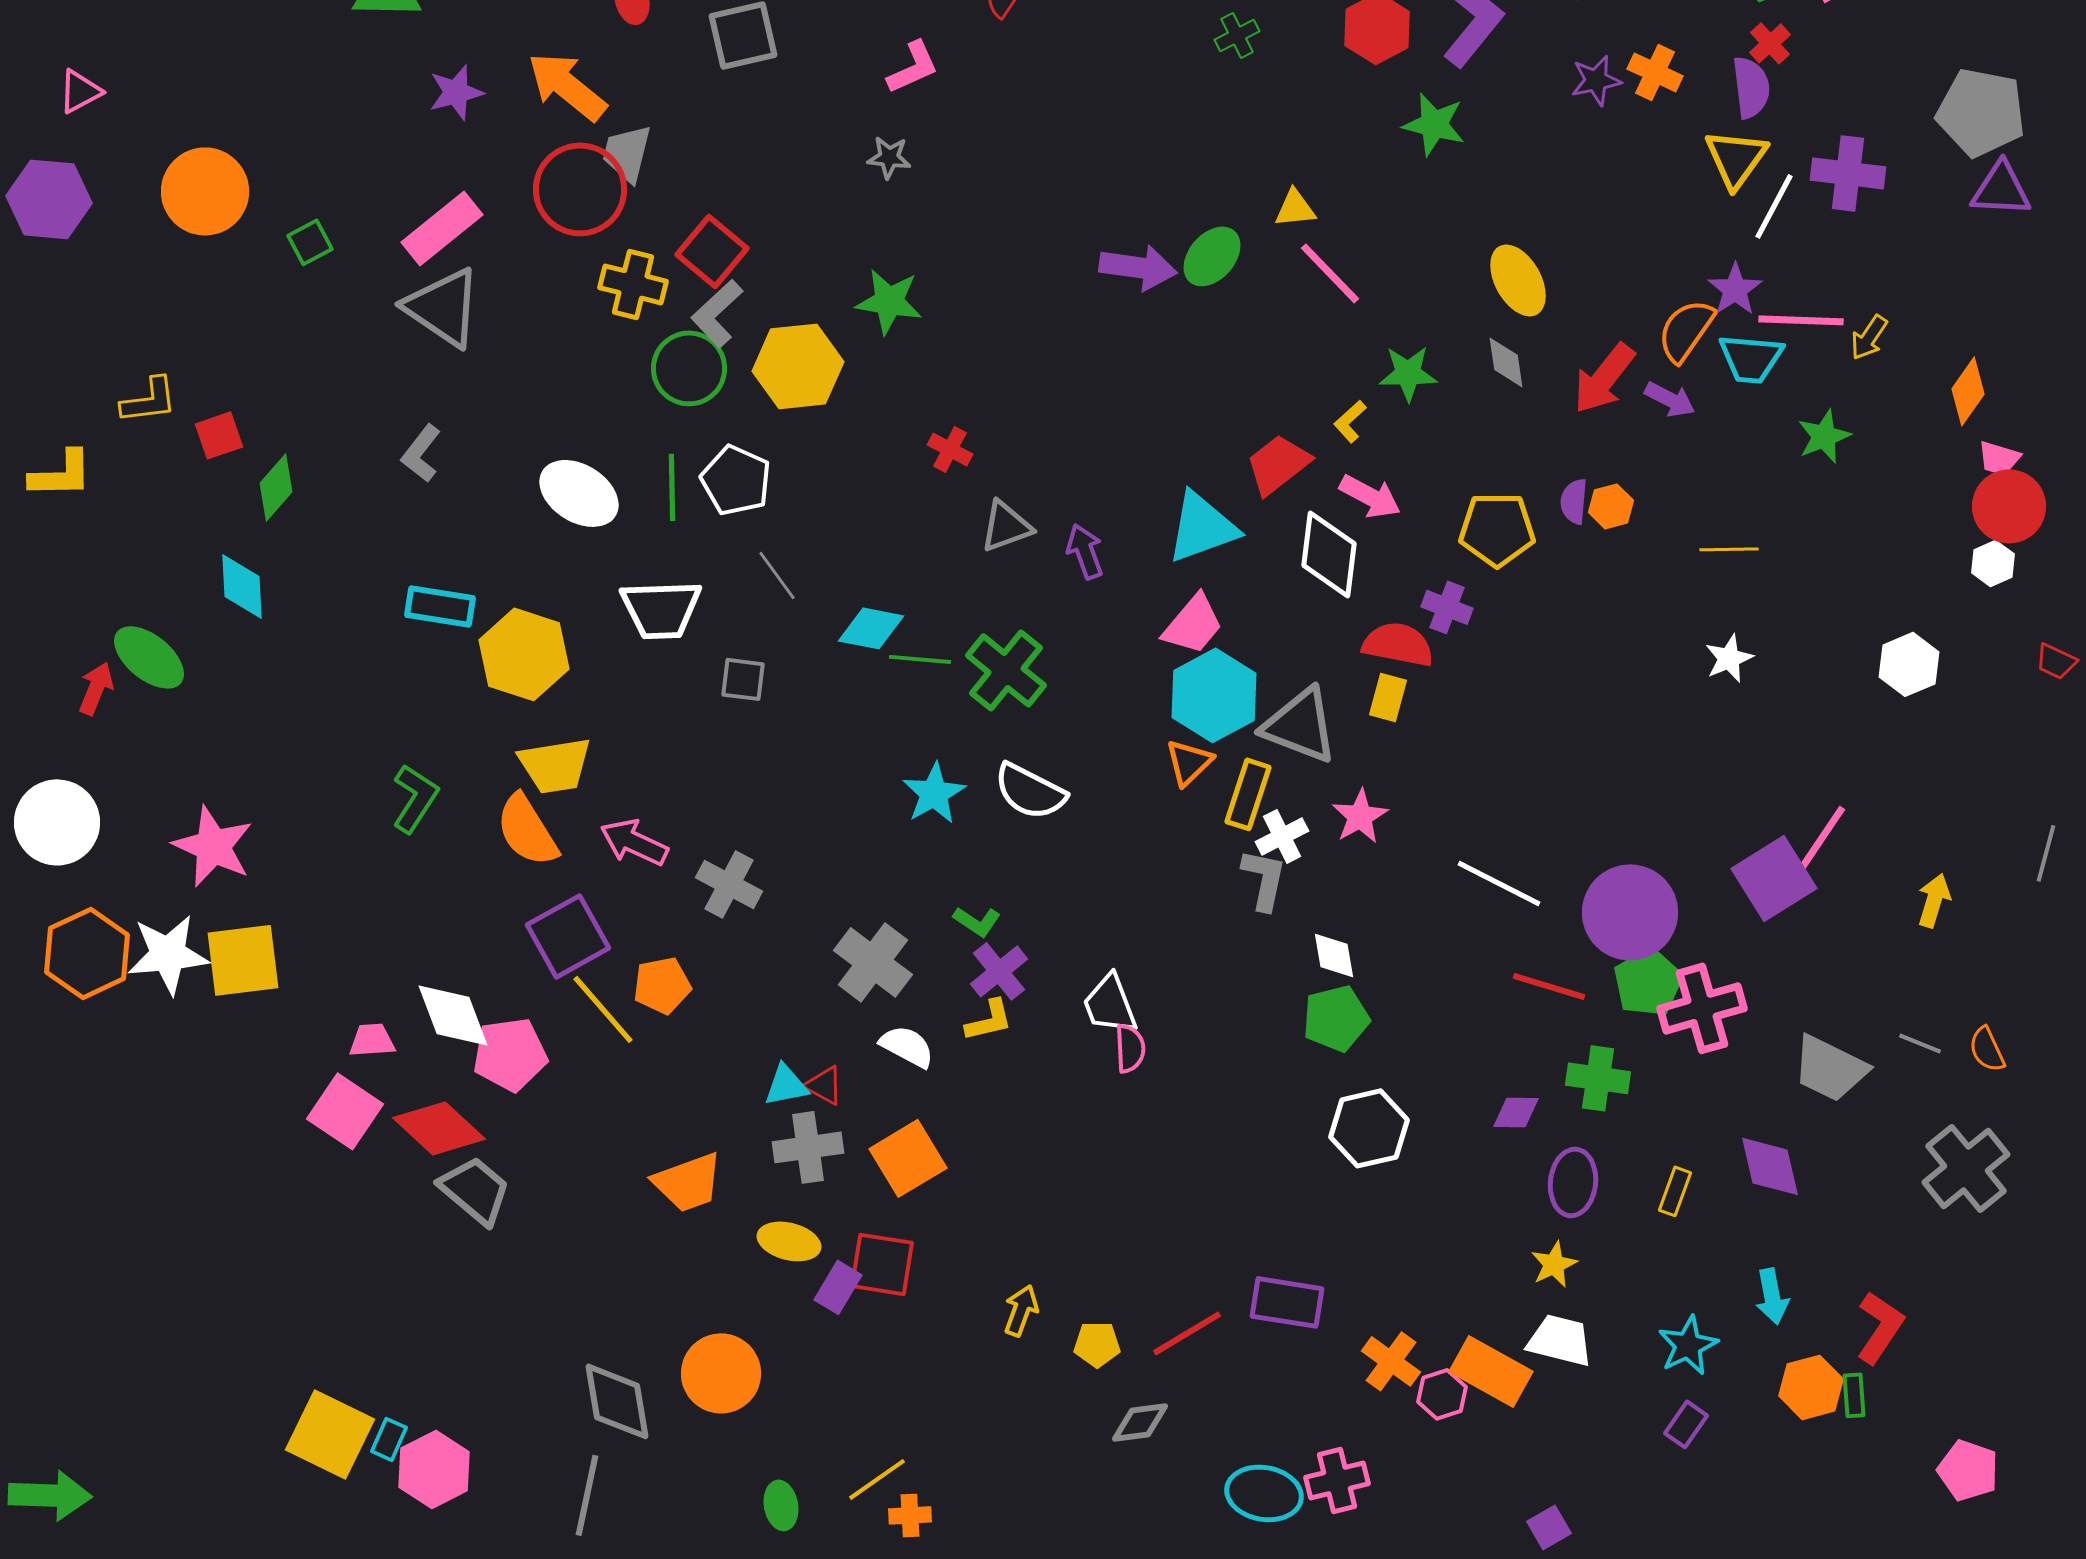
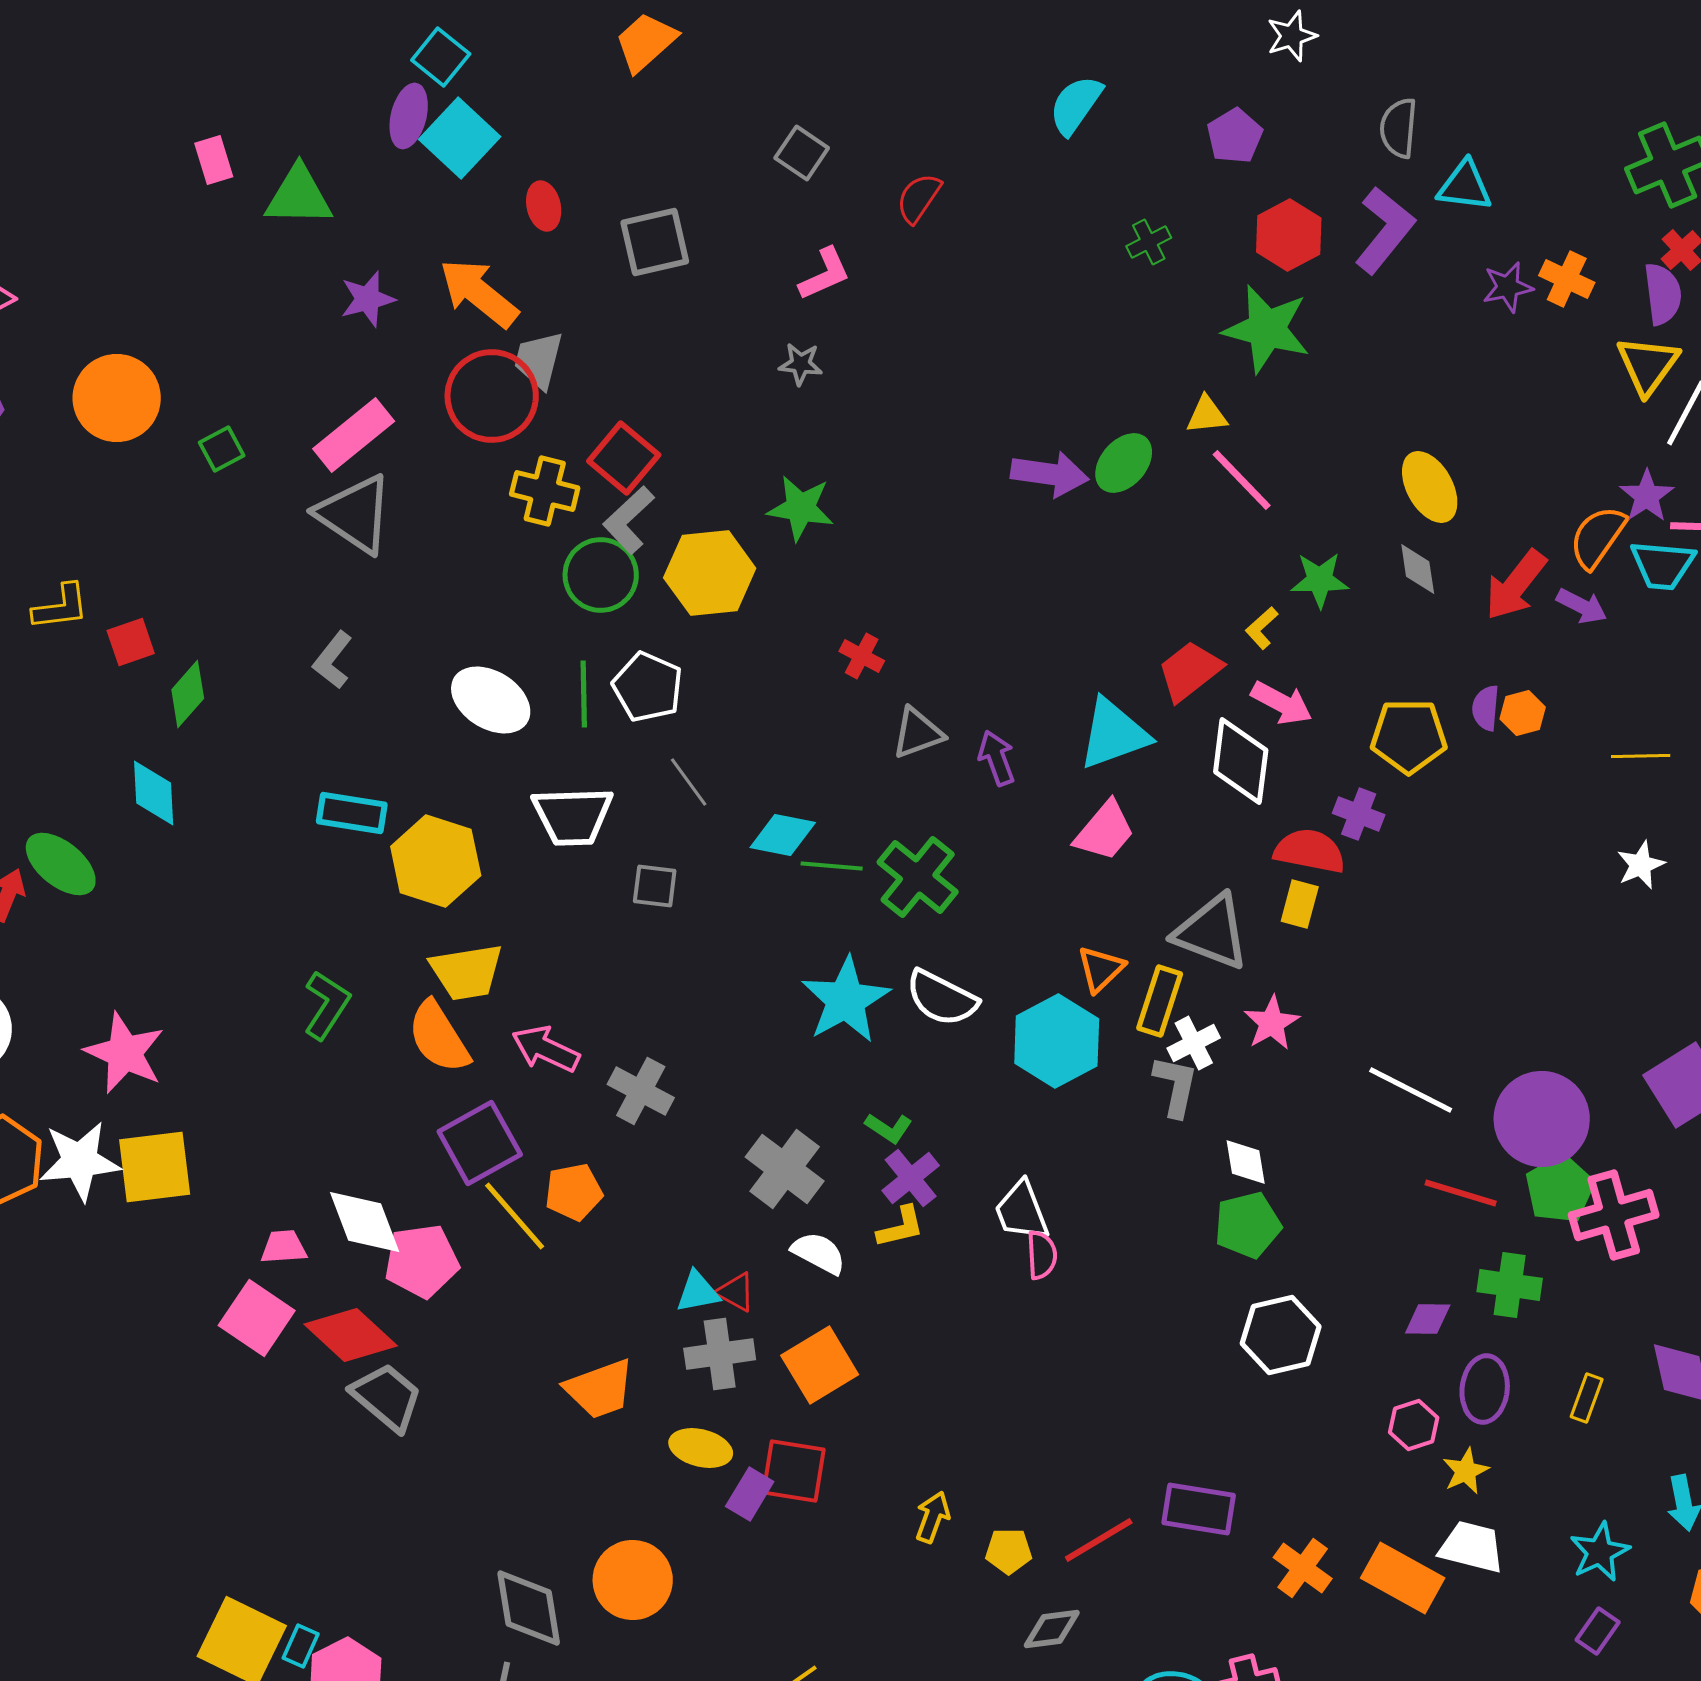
green star: (1434, 124) -> (1267, 329), moved, size x1.4
cyan hexagon: (1214, 695) -> (1057, 1041), moved
cyan star: (934, 793) -> (846, 1000), size x1.4
pink hexagon: (1442, 1394) -> (1414, 1425), moved

